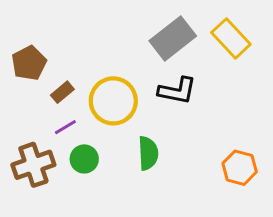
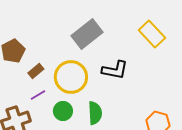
gray rectangle: (173, 38) -> (87, 34), moved
green circle: (84, 159) -> (63, 111), moved

